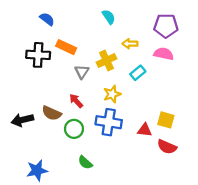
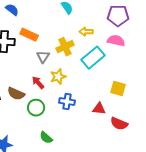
cyan rectangle: (138, 73) -> (93, 58), size x1.6
yellow star: (112, 94) -> (58, 77), moved
yellow square: (166, 120) -> (118, 89), moved
blue cross: (109, 122) -> (67, 102), size x0.7

